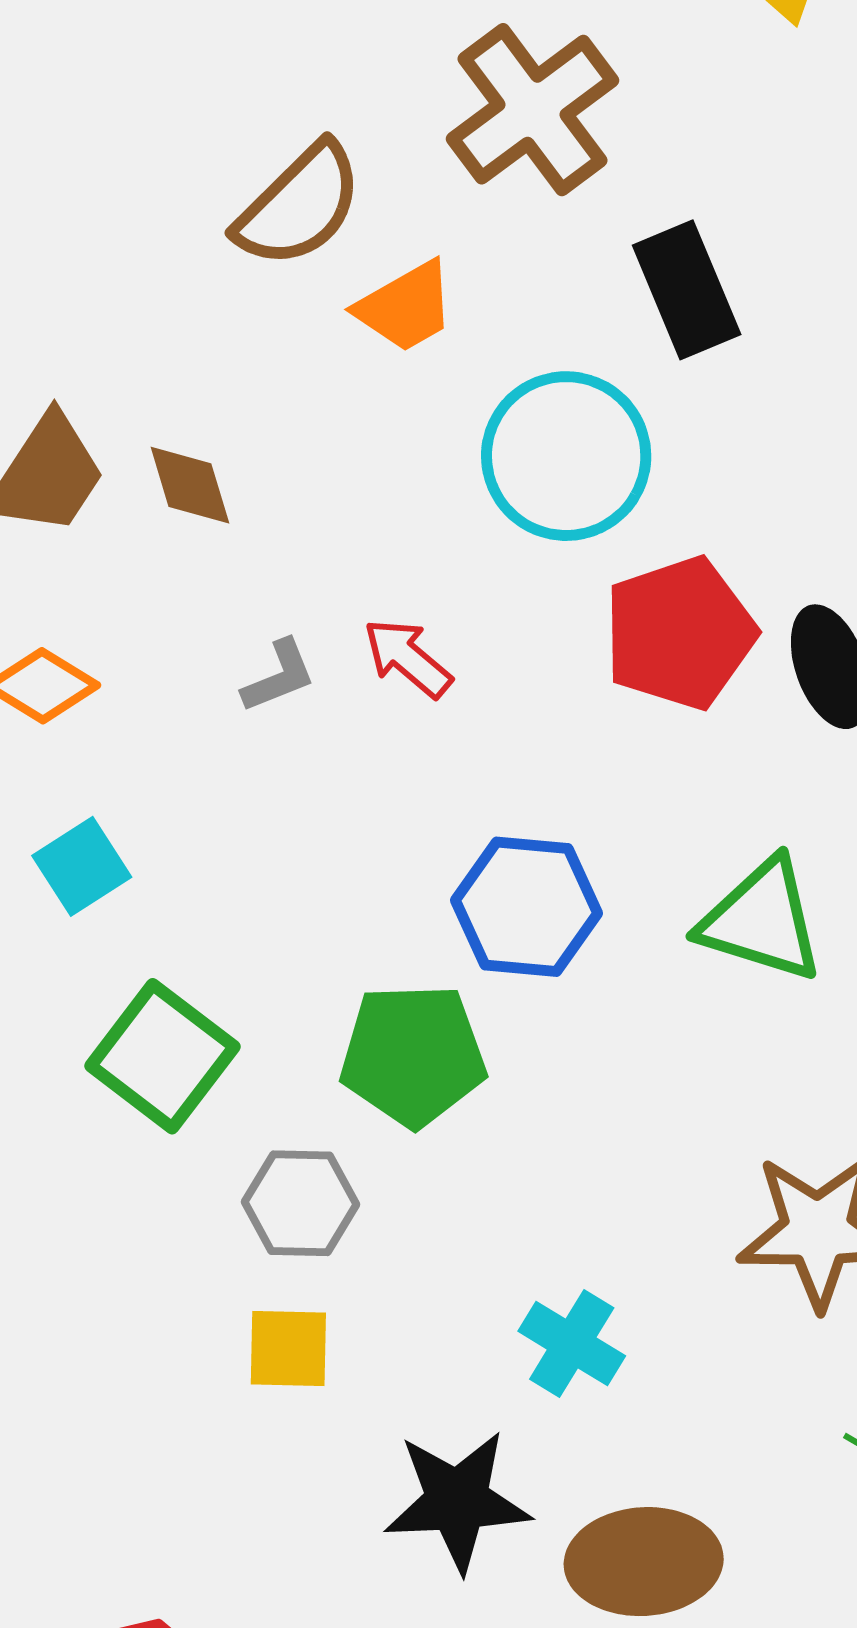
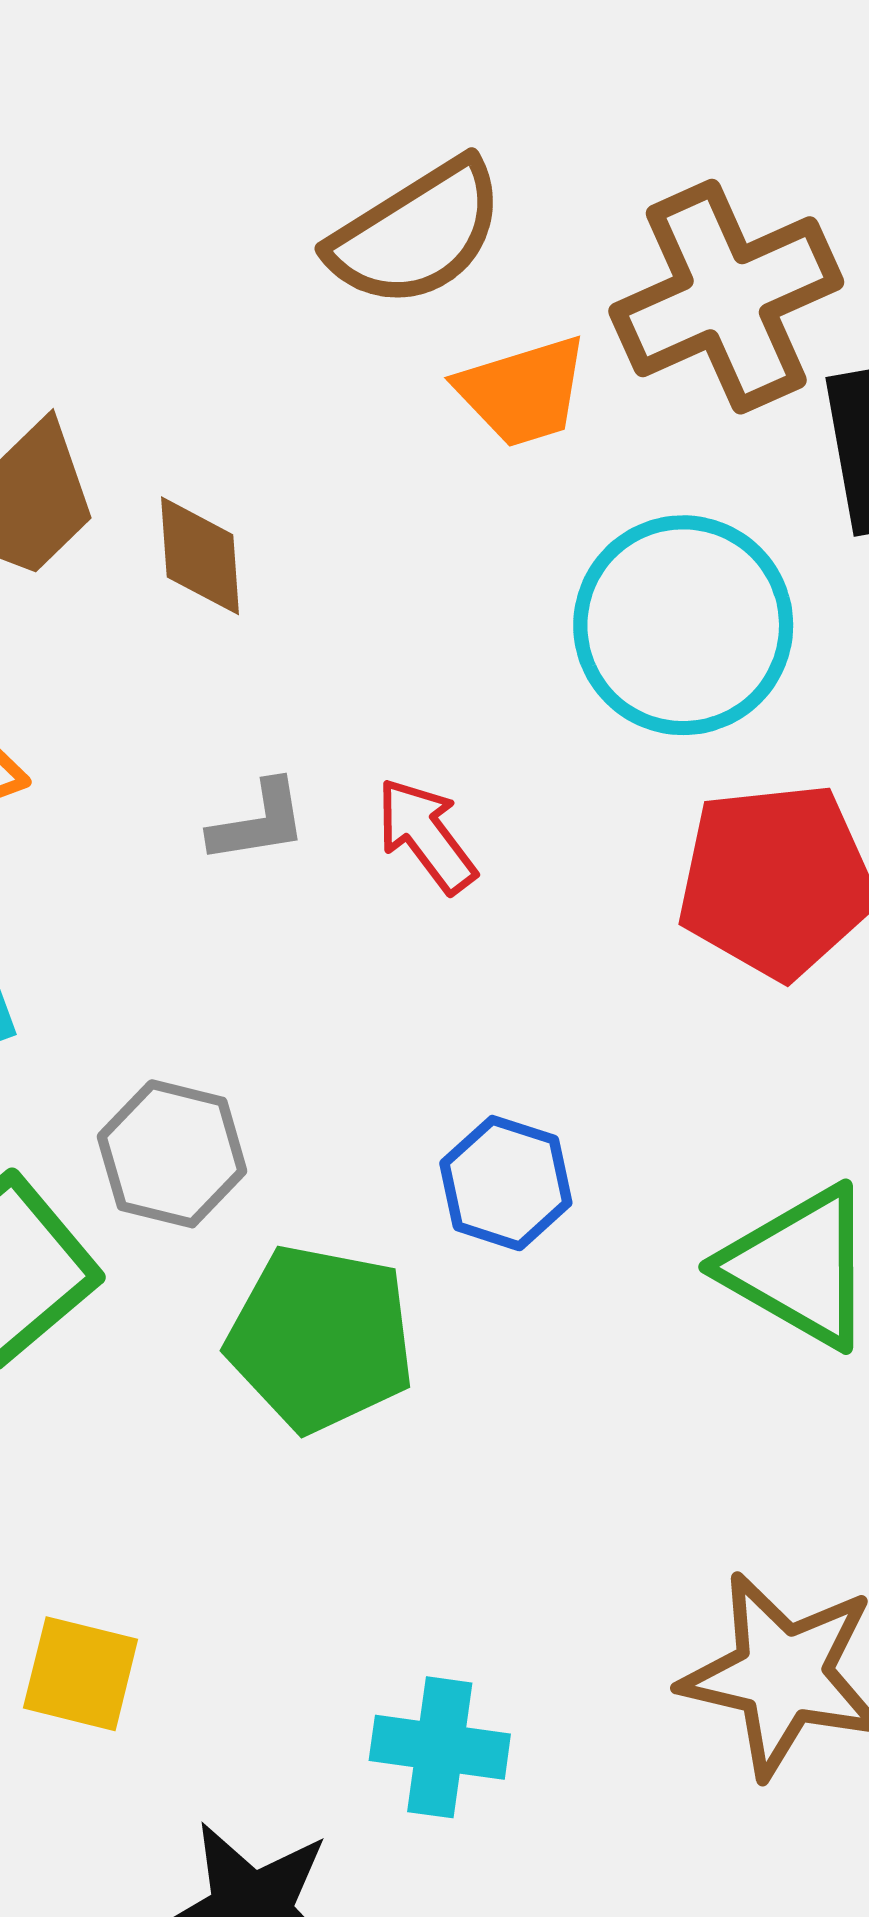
brown cross: (532, 110) -> (726, 297), moved
blue hexagon: (526, 907) -> (506, 1183), size x0.7
gray hexagon: (300, 1203) -> (172, 1154), moved
cyan cross: (572, 1343) -> (440, 1747), turned -36

